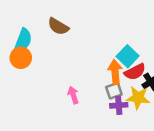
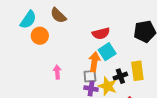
orange circle: (21, 58) -> (40, 36), moved
red semicircle: (135, 72) -> (101, 33), moved

